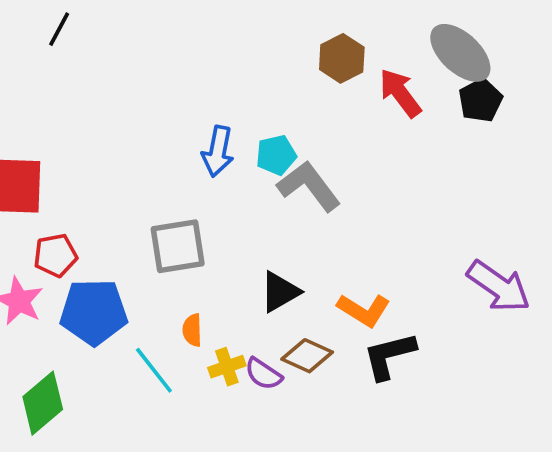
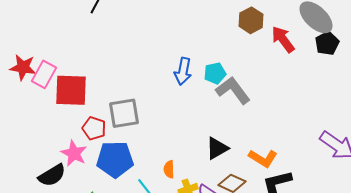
gray square: (178, 246) -> (124, 113), moved
red pentagon: (55, 255) -> (94, 128), turned 30

